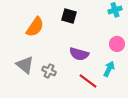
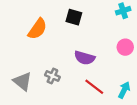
gray triangle: (25, 65) -> (22, 81), moved
cyan arrow: (109, 69) -> (124, 90), moved

